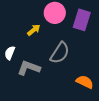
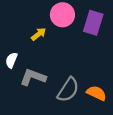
gray semicircle: (60, 53) -> (68, 90), moved

